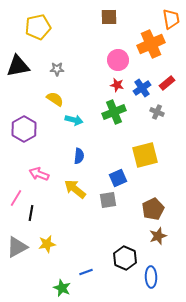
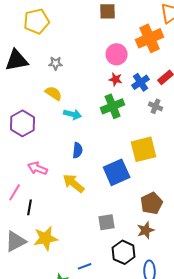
blue square: (118, 178) -> (117, 172), size x1.5
gray square: (108, 200) -> (107, 222), moved
brown star: (158, 236) -> (146, 230), moved
yellow star: (47, 244) -> (46, 238), size x1.4

